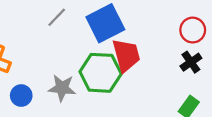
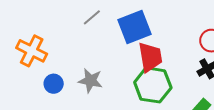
green hexagon: (101, 73) -> (153, 85), moved

